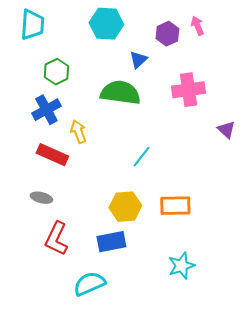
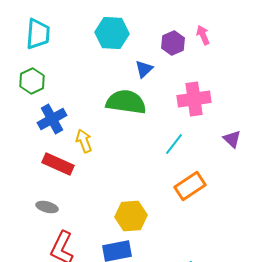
green hexagon: (56, 72) -> (32, 81), moved
cyan line: (141, 157) -> (174, 144), moved
orange rectangle: (175, 206) -> (190, 186), moved, turned -32

